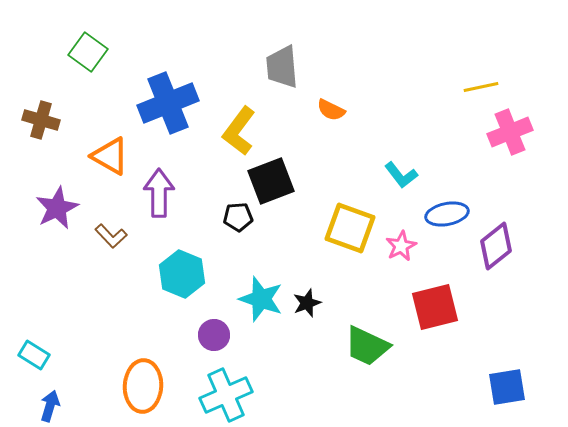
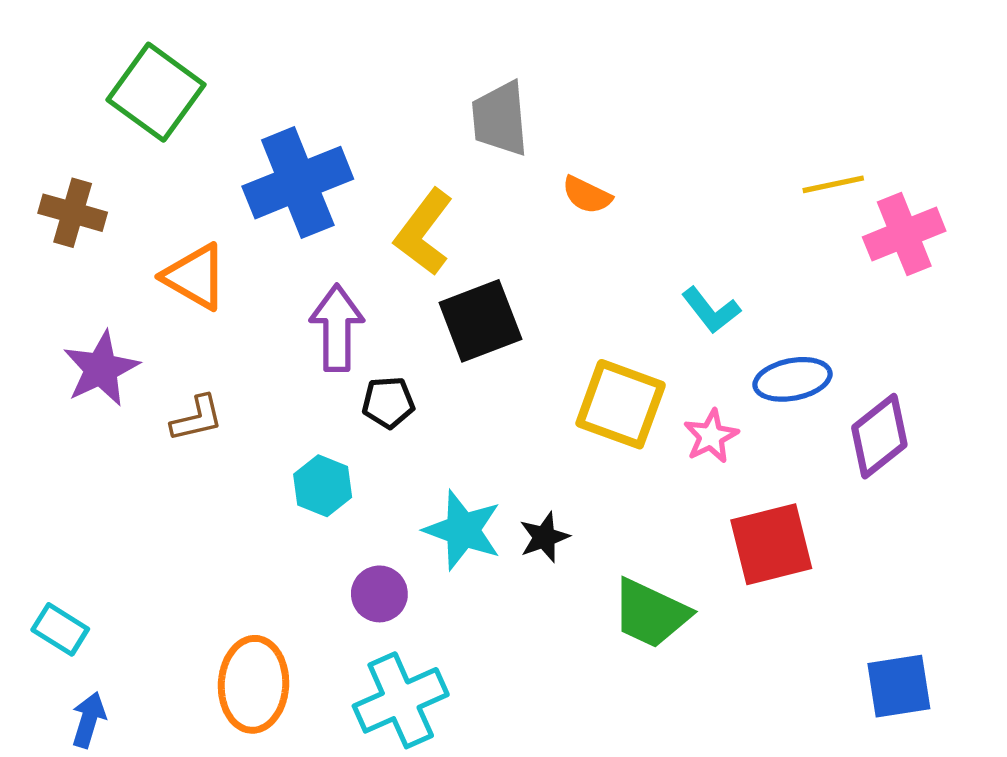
green square: (88, 52) -> (156, 92), size x1.4
yellow line: (481, 87) -> (833, 184), moved
purple arrow: (159, 193) -> (337, 328), moved
black pentagon: (238, 217) -> (388, 402), moved
brown L-shape: (111, 236) -> (197, 418), turned -60
cyan hexagon: (182, 274) -> (323, 486), size x0.7

